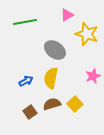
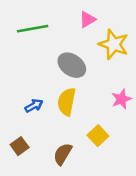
brown semicircle: (52, 104) -> (63, 154), moved, turned -42
brown square: (30, 112) -> (20, 146), moved

